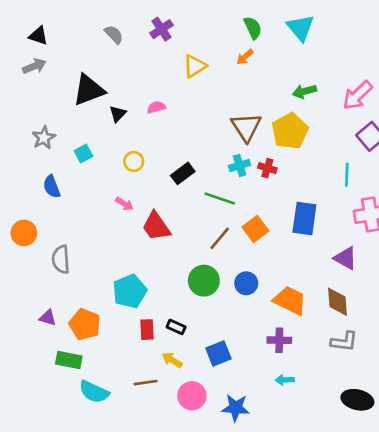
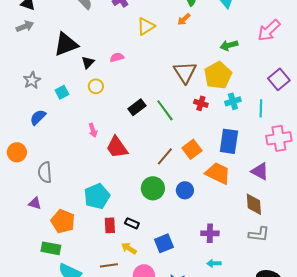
pink arrow: (357, 95) -> (269, 30), moved
yellow circle: (134, 161) -> (96, 86), moved
cyan cross: (240, 165) -> (233, 101), moved
blue semicircle: (52, 187) -> (38, 117), turned 66
green line: (220, 199) -> (165, 110), moved, turned 35
pink arrow: (124, 204) -> (93, 130), turned 40
orange trapezoid: (290, 300) -> (218, 173), moved
purple triangle: (48, 318) -> (35, 203), moved

